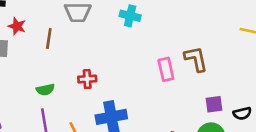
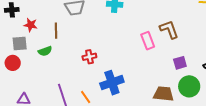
green semicircle: (45, 90) -> (45, 51), moved
purple square: (214, 104) -> (180, 63), moved

